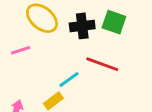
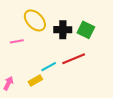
red line: (102, 64) -> (74, 59), turned -50

